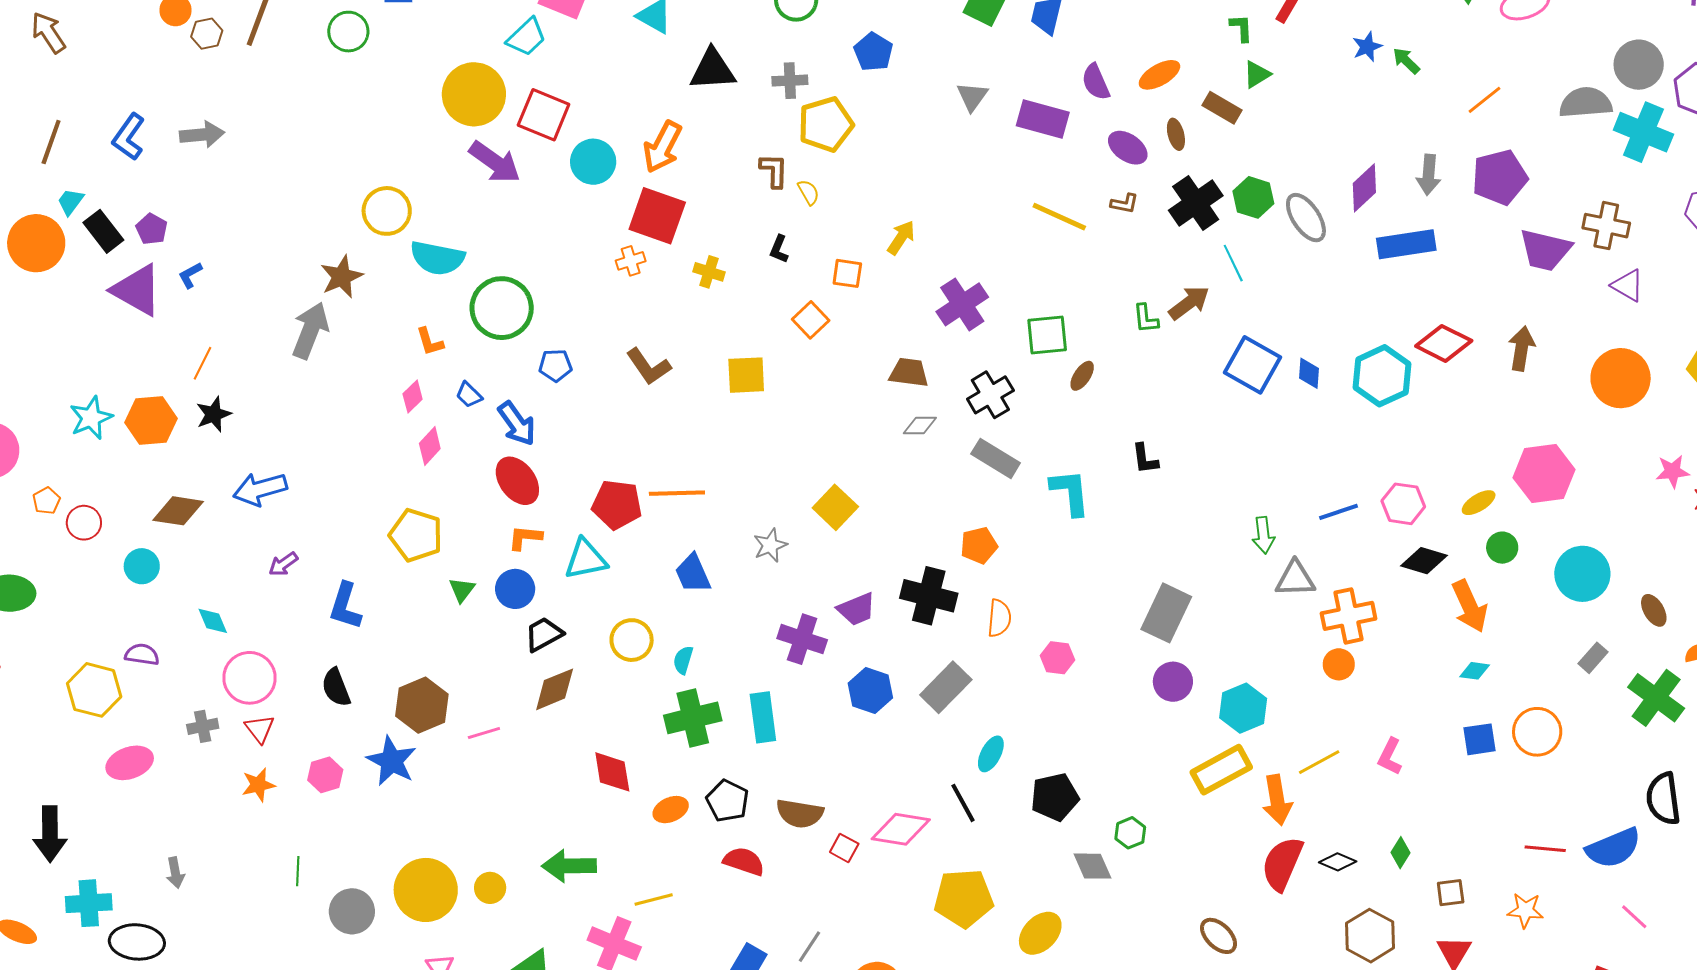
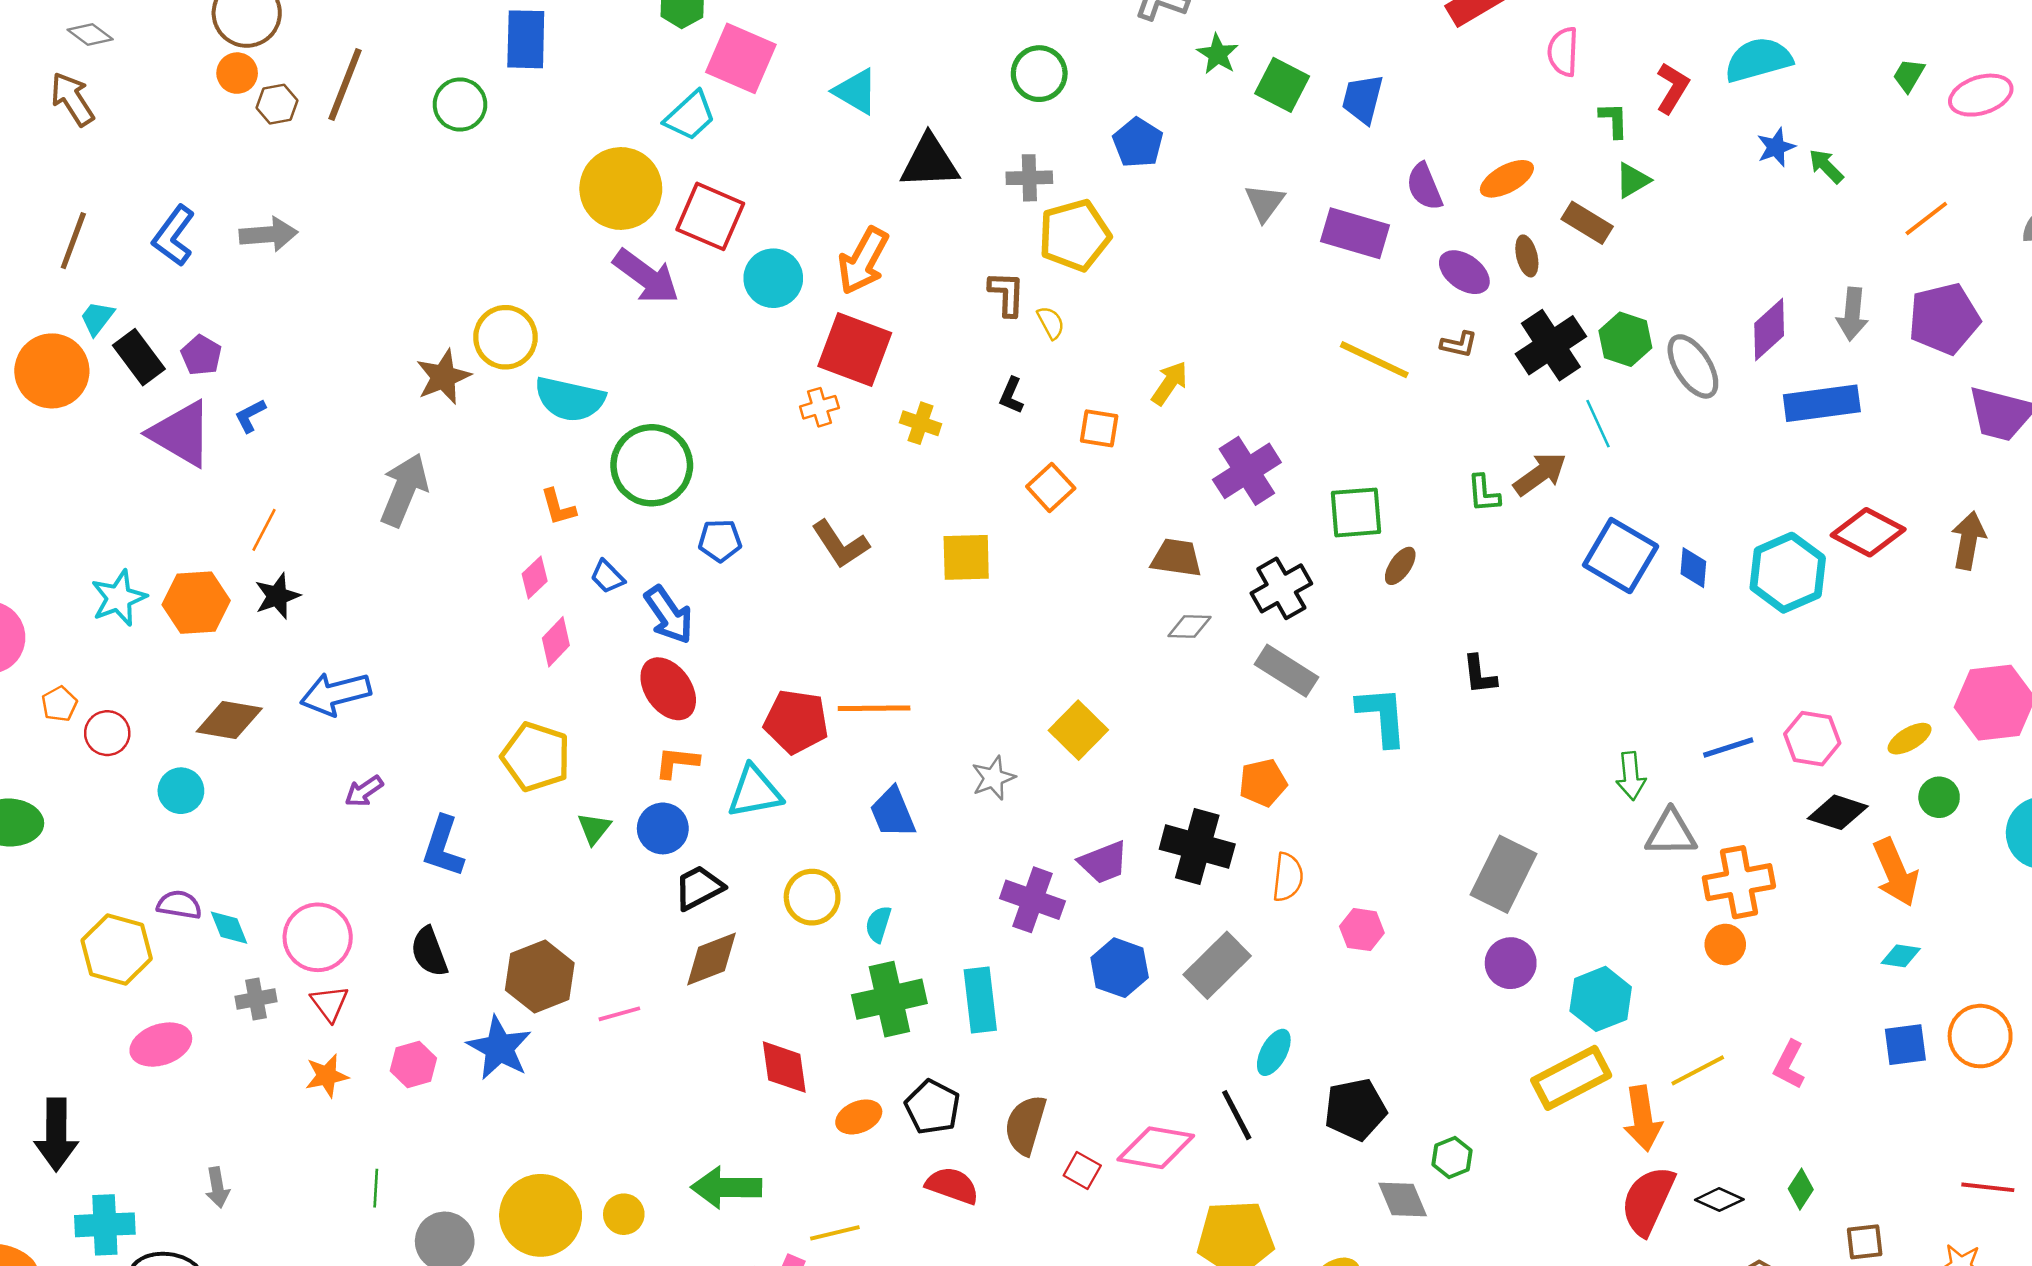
brown star: (342, 277) -> (443, 377), moved
cyan diamond: (213, 621) -> (229, 928), moved
brown semicircle: (800, 813) -> (1025, 1125), turned 96

